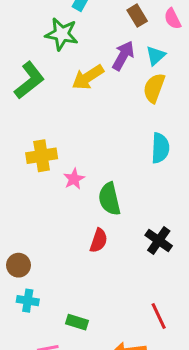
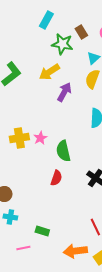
green star: (62, 34) -> (62, 44), moved
purple arrow: (123, 56) -> (64, 92), moved
yellow cross: (42, 156) -> (19, 138), moved

